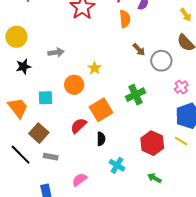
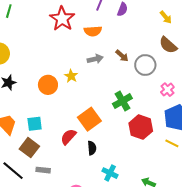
orange semicircle: (125, 19) -> (93, 31), moved, turned 96
gray arrow: (56, 52) -> (95, 59), moved
yellow star: (95, 68) -> (71, 76), moved
orange circle: (74, 85) -> (48, 85), moved
cyan square: (46, 98) -> (35, 124), moved
red hexagon: (152, 143) -> (141, 127), moved

